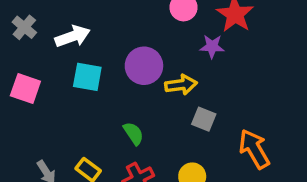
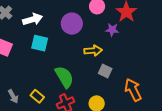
purple circle: (144, 66) -> (72, 24), moved
green semicircle: (133, 133) -> (64, 77), size x1.6

